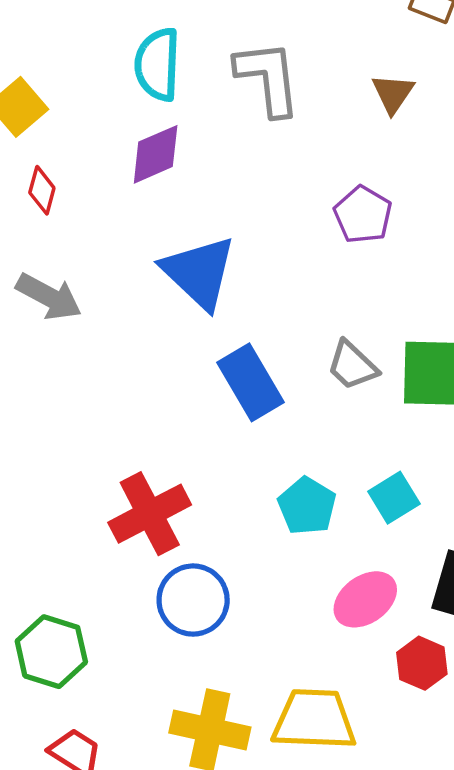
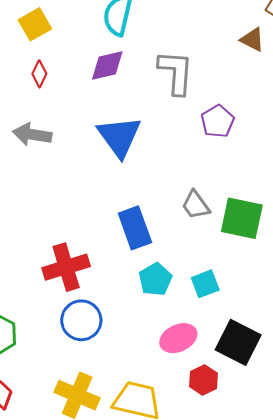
gray L-shape: (268, 78) -> (176, 72), moved
brown triangle: (393, 93) -> (252, 40), moved, turned -48
gray arrow: (49, 297) -> (32, 134), turned 150
blue rectangle: (251, 382) -> (135, 228), moved

